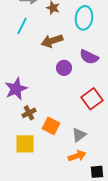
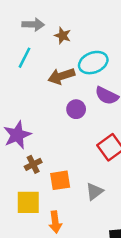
cyan ellipse: (84, 18) -> (93, 63), moved, turned 60
orange square: (51, 126) -> (60, 180), turned -36
orange arrow: (77, 156) -> (55, 222), moved, turned 102

